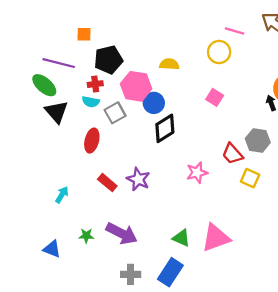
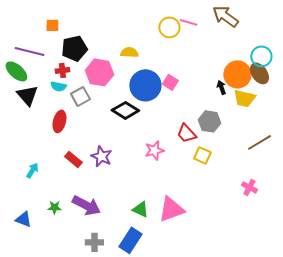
yellow circle: (219, 52) -> (169, 27), moved
blue circle: (154, 103) -> (145, 85), moved, size x1.6
black diamond: (165, 128) -> (125, 110), turned 64

